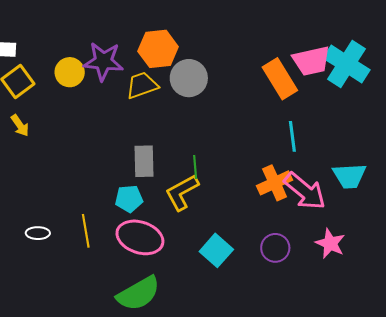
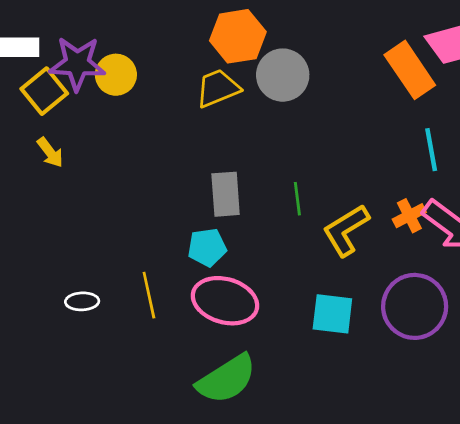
purple star: (103, 61) -> (77, 64), moved
orange cross: (275, 183) -> (409, 216), size x0.7
yellow L-shape: (182, 192) -> (346, 230), moved
purple circle: (275, 248) -> (415, 306), size x1.6
cyan square: (216, 250) -> (332, 314), turned -32

